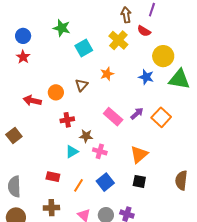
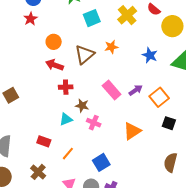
yellow circle: (163, 56) -> (172, 26), moved
brown triangle: (82, 85) -> (85, 55), size x1.5
orange circle: (56, 92) -> (54, 42), moved
red arrow: (32, 101) -> (55, 65), moved
black square: (139, 181) -> (169, 123), moved
blue square: (105, 182) -> (101, 162), moved
brown cross: (51, 208) -> (38, 172), turned 35

